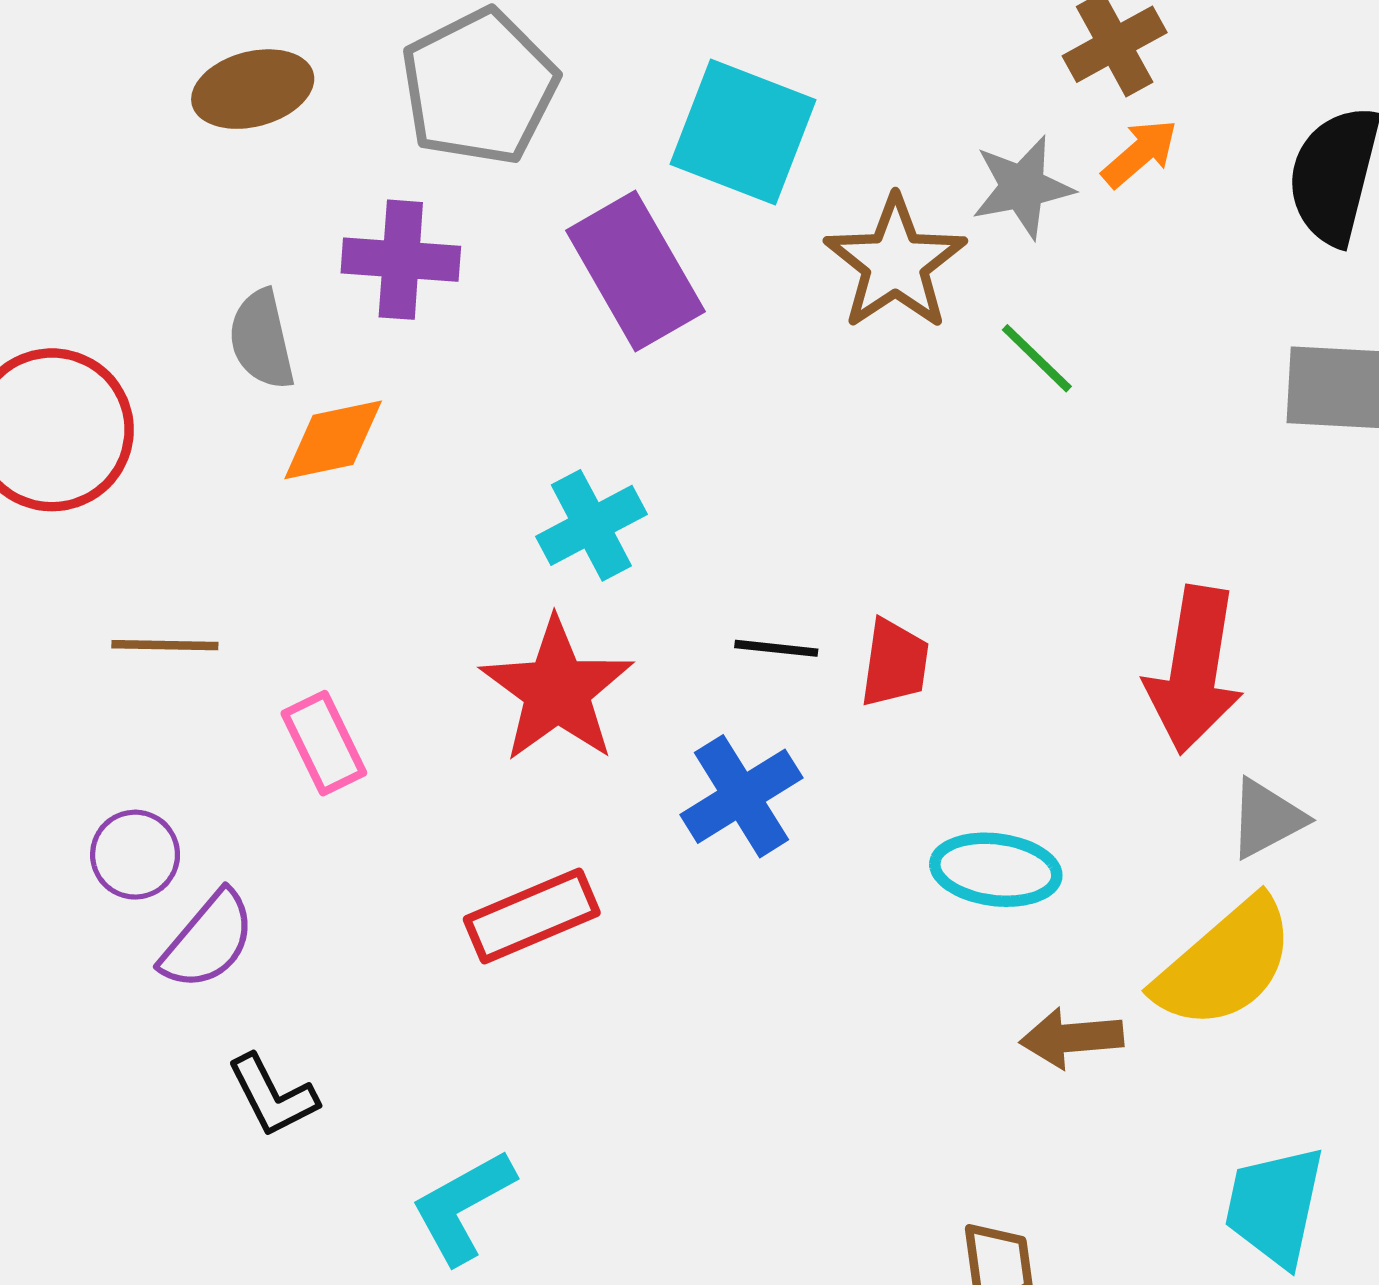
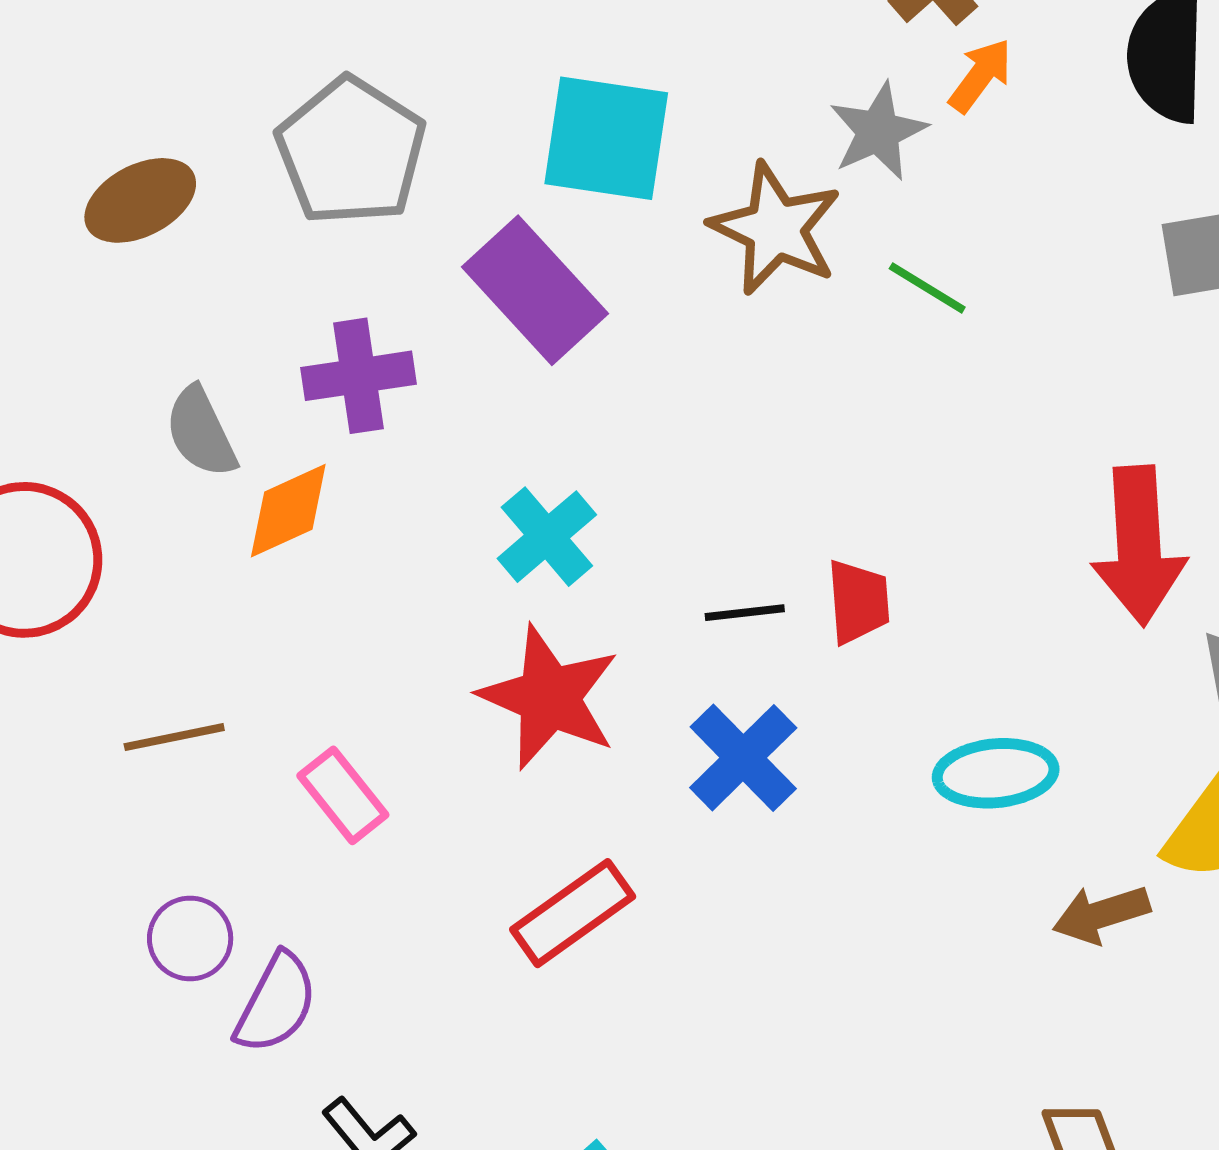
purple cross: (401, 260) -> (358, 376), moved

